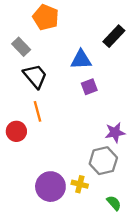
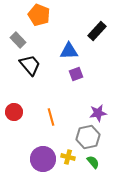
orange line: (38, 111) -> (51, 117), moved
green semicircle: (114, 203) -> (93, 162), moved

